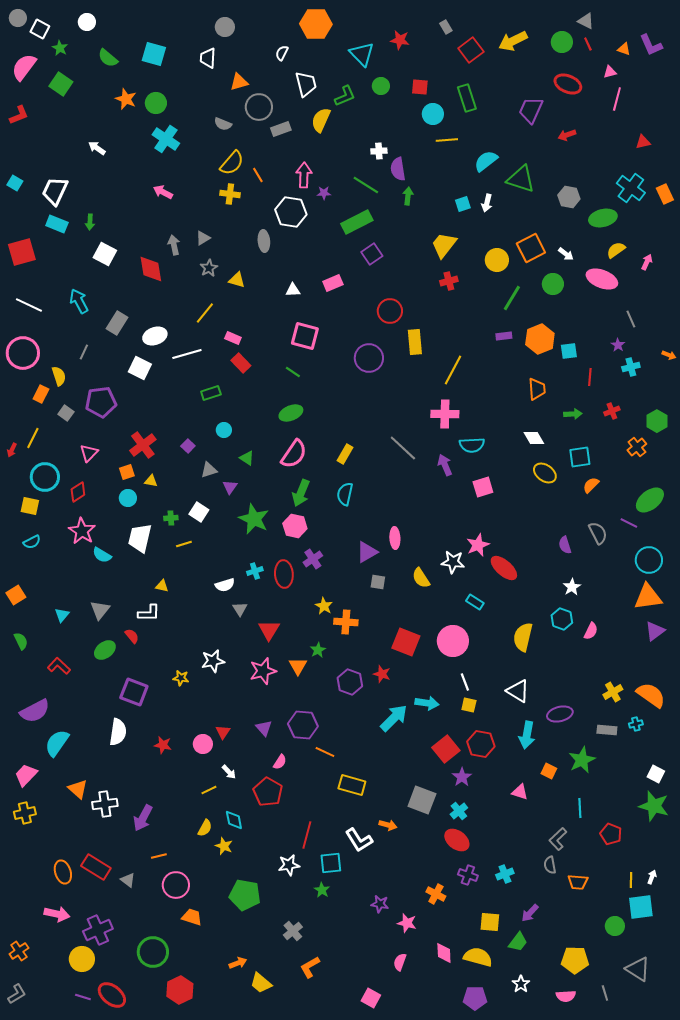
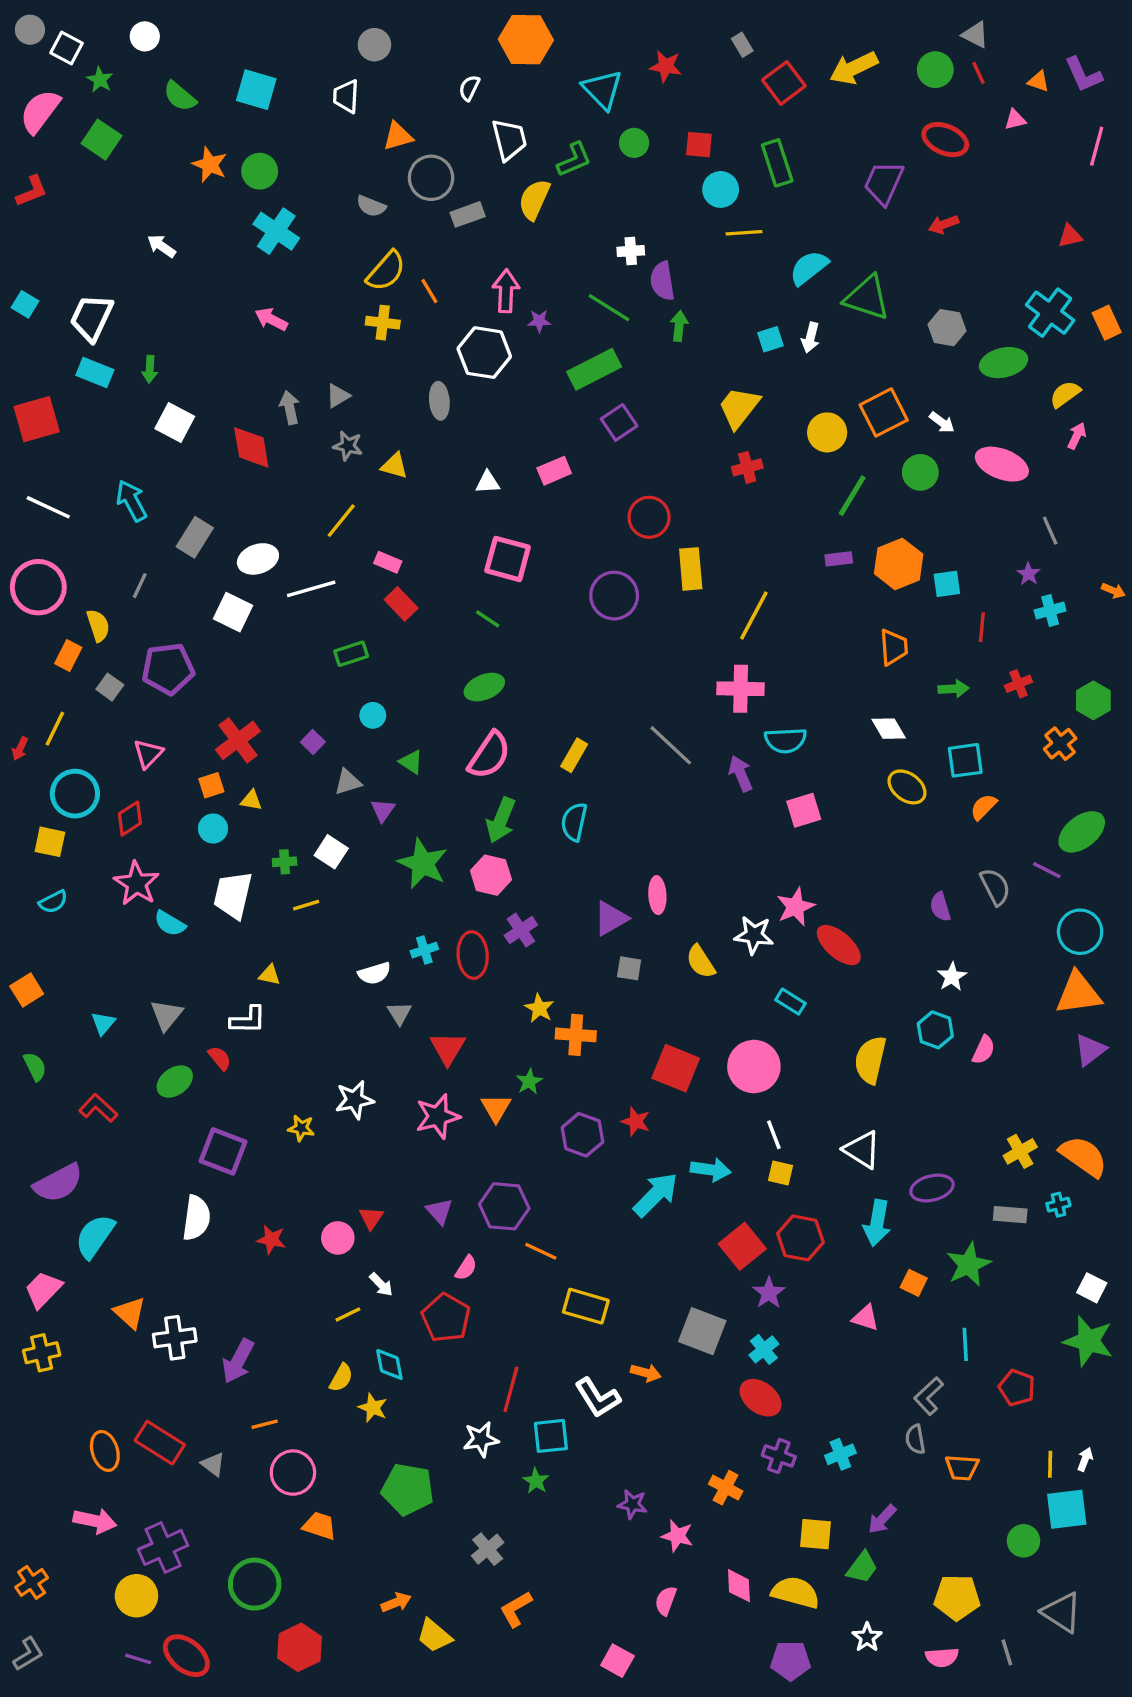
pink line: (617, 99) -> (1097, 146), moved
yellow semicircle: (616, 250) -> (1065, 394), moved
gray star: (209, 268) -> (348, 446), turned -30

